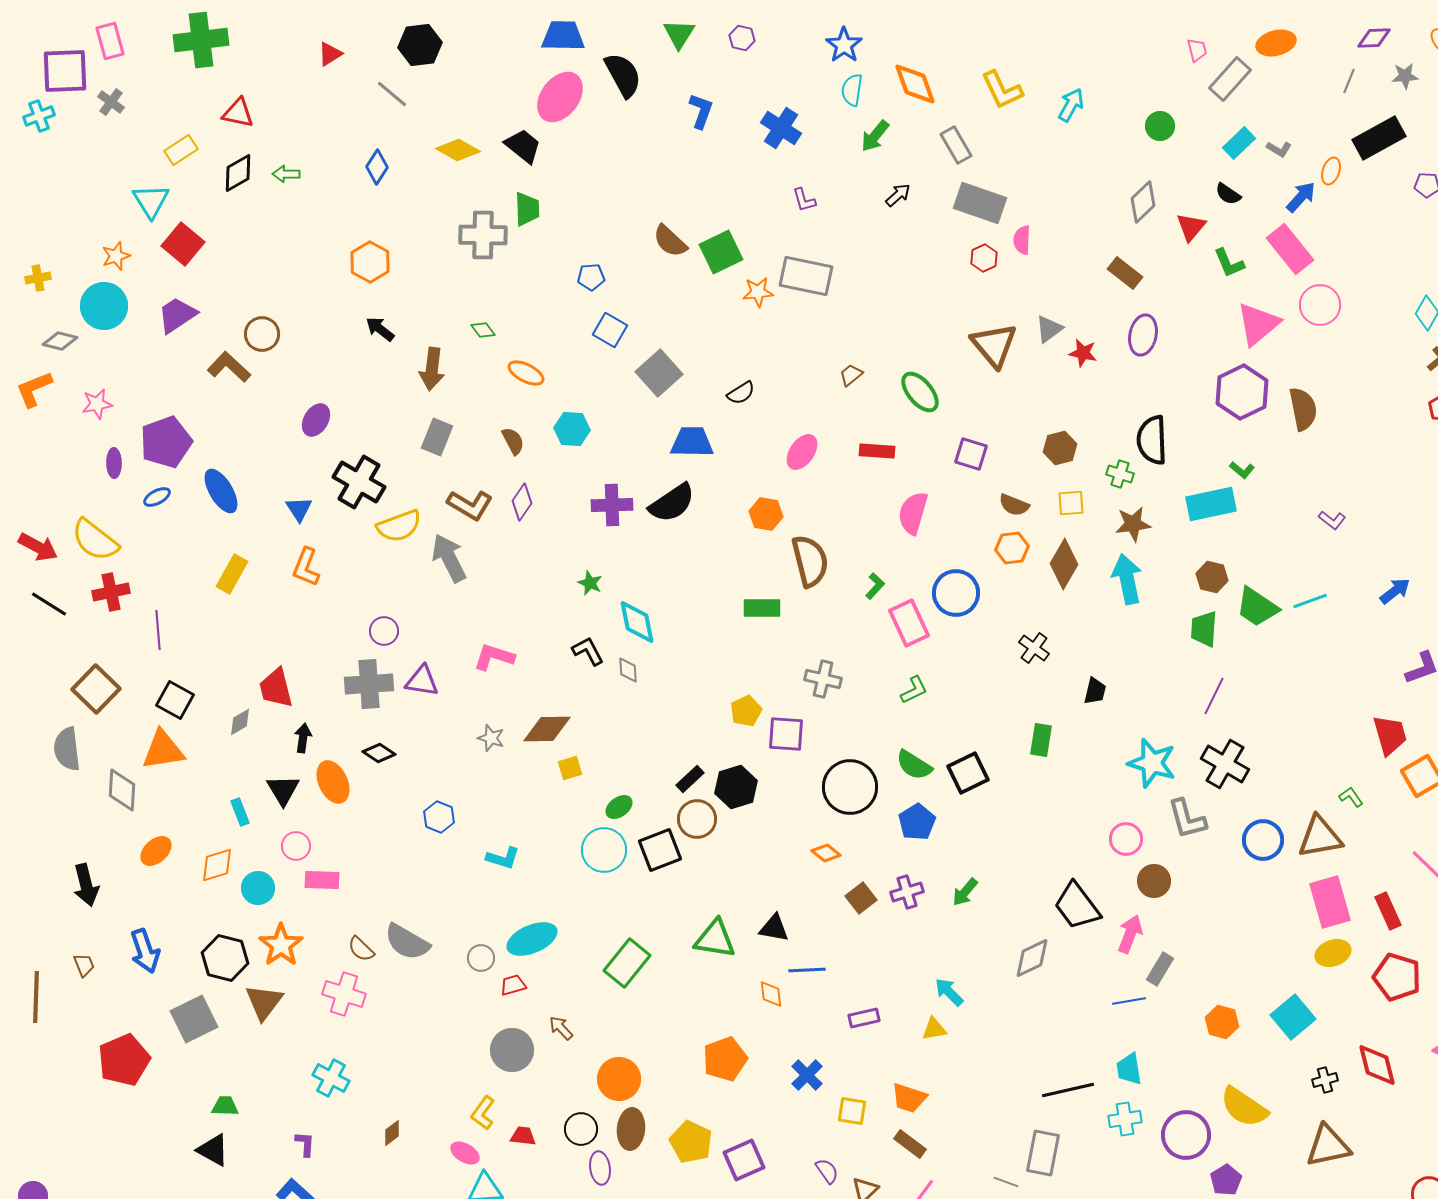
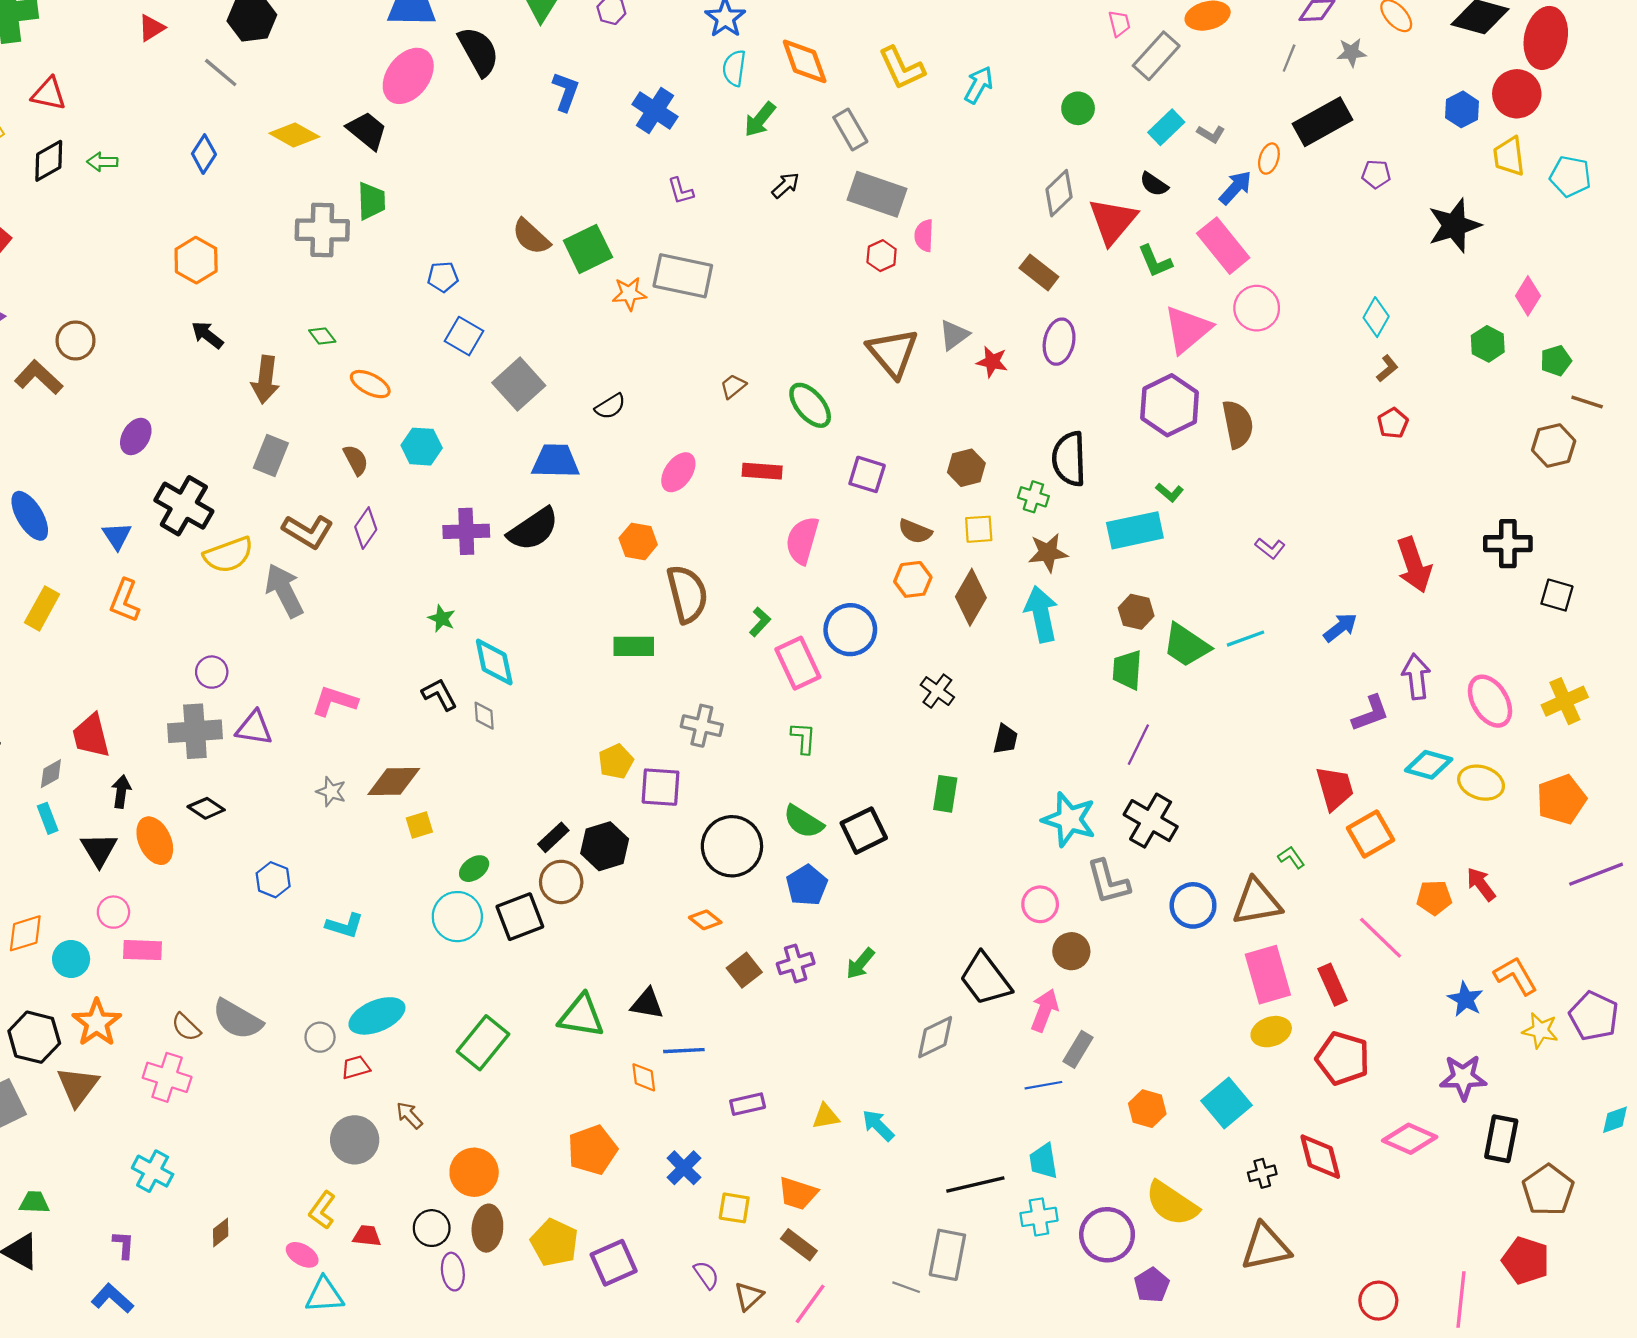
red triangle: (1191, 227) -> (1113, 221), size x1.5
green L-shape: (914, 690) -> (803, 738), turned -60
cyan rectangle: (240, 812) -> (48, 818), moved
cyan arrow: (949, 992) -> (878, 1125), moved

